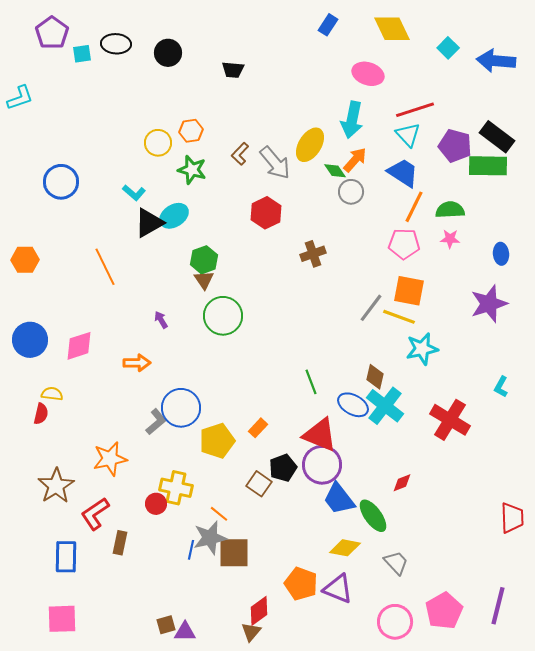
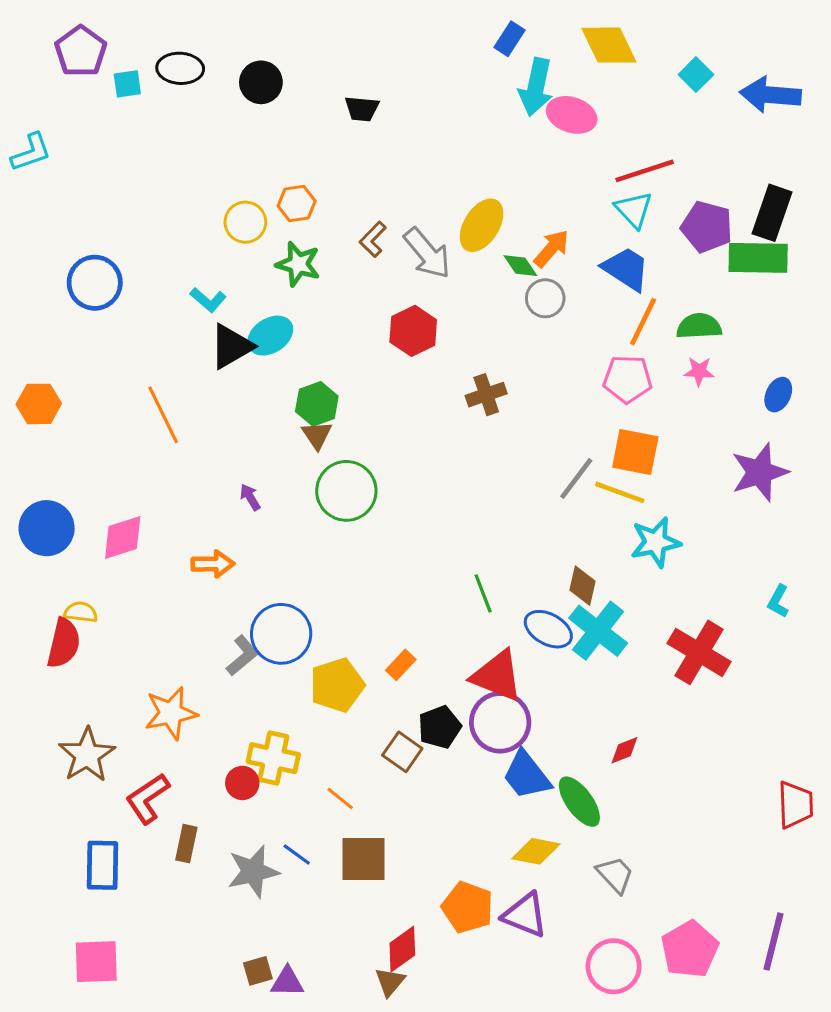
cyan arrow: (352, 120) -> (536, 87), moved
black rectangle: (497, 137) -> (772, 213), turned 72
blue ellipse: (501, 254) -> (778, 395), turned 30
red semicircle: (41, 414) -> (64, 643), size x1.5
gray star: (210, 538) -> (253, 872), moved
blue line: (191, 550) -> (297, 854), turned -66

